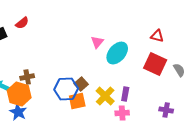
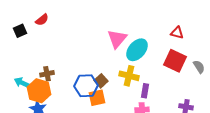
pink triangle: (97, 42) -> (117, 39), size x1.5
yellow cross: (105, 96) -> (129, 76), moved, turned -30

